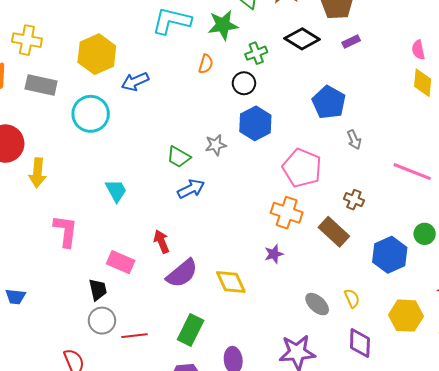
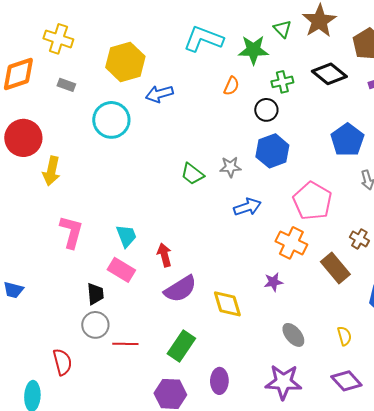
gray rectangle: (41, 85) -> (66, 85), size x0.6
blue arrow: (191, 189) -> (247, 207), moved
cyan trapezoid: (116, 191) -> (126, 236), moved
gray ellipse: (317, 304) -> (293, 335), moved
purple diamond: (360, 343) -> (346, 381), turned -52

